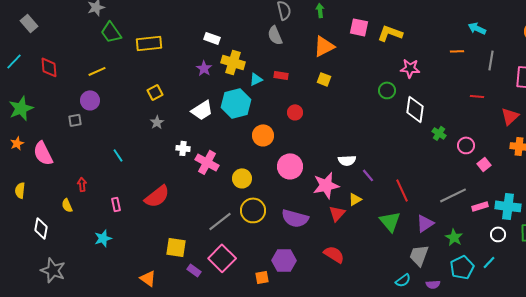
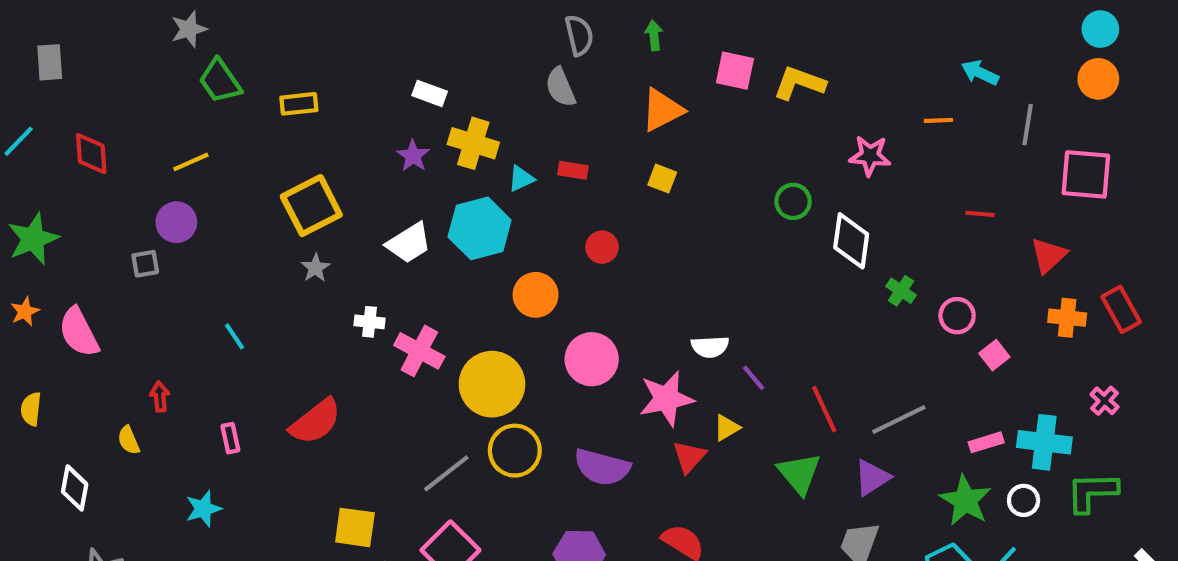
gray rectangle: (29, 23) -> (50, 62), turned 36
yellow rectangle: (149, 43) -> (299, 104), size x0.7
gray line: (491, 60) -> (1028, 125), moved
pink star: (410, 68) -> (870, 156), moved
yellow square: (155, 92) -> (311, 206), size x1.8
yellow circle: (242, 178) -> (492, 384), size x1.6
gray line: (453, 195) -> (899, 419), moved
green star: (454, 237) -> (965, 500), moved, size x1.4

